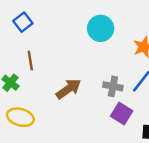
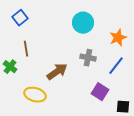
gray cross: (113, 86) -> (88, 58), moved
yellow ellipse: (20, 117) -> (35, 95), moved

